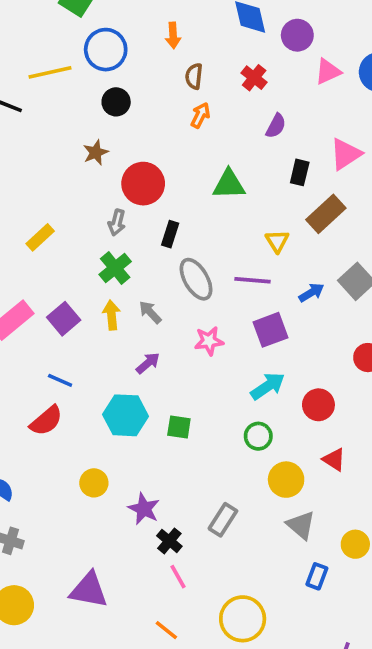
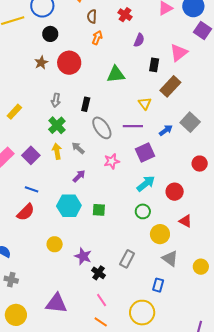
red circle: (143, 184) -> (69, 63), moved
blue rectangle: (317, 576) -> (158, 285), moved
pink line: (178, 577) -> (102, 300), moved

